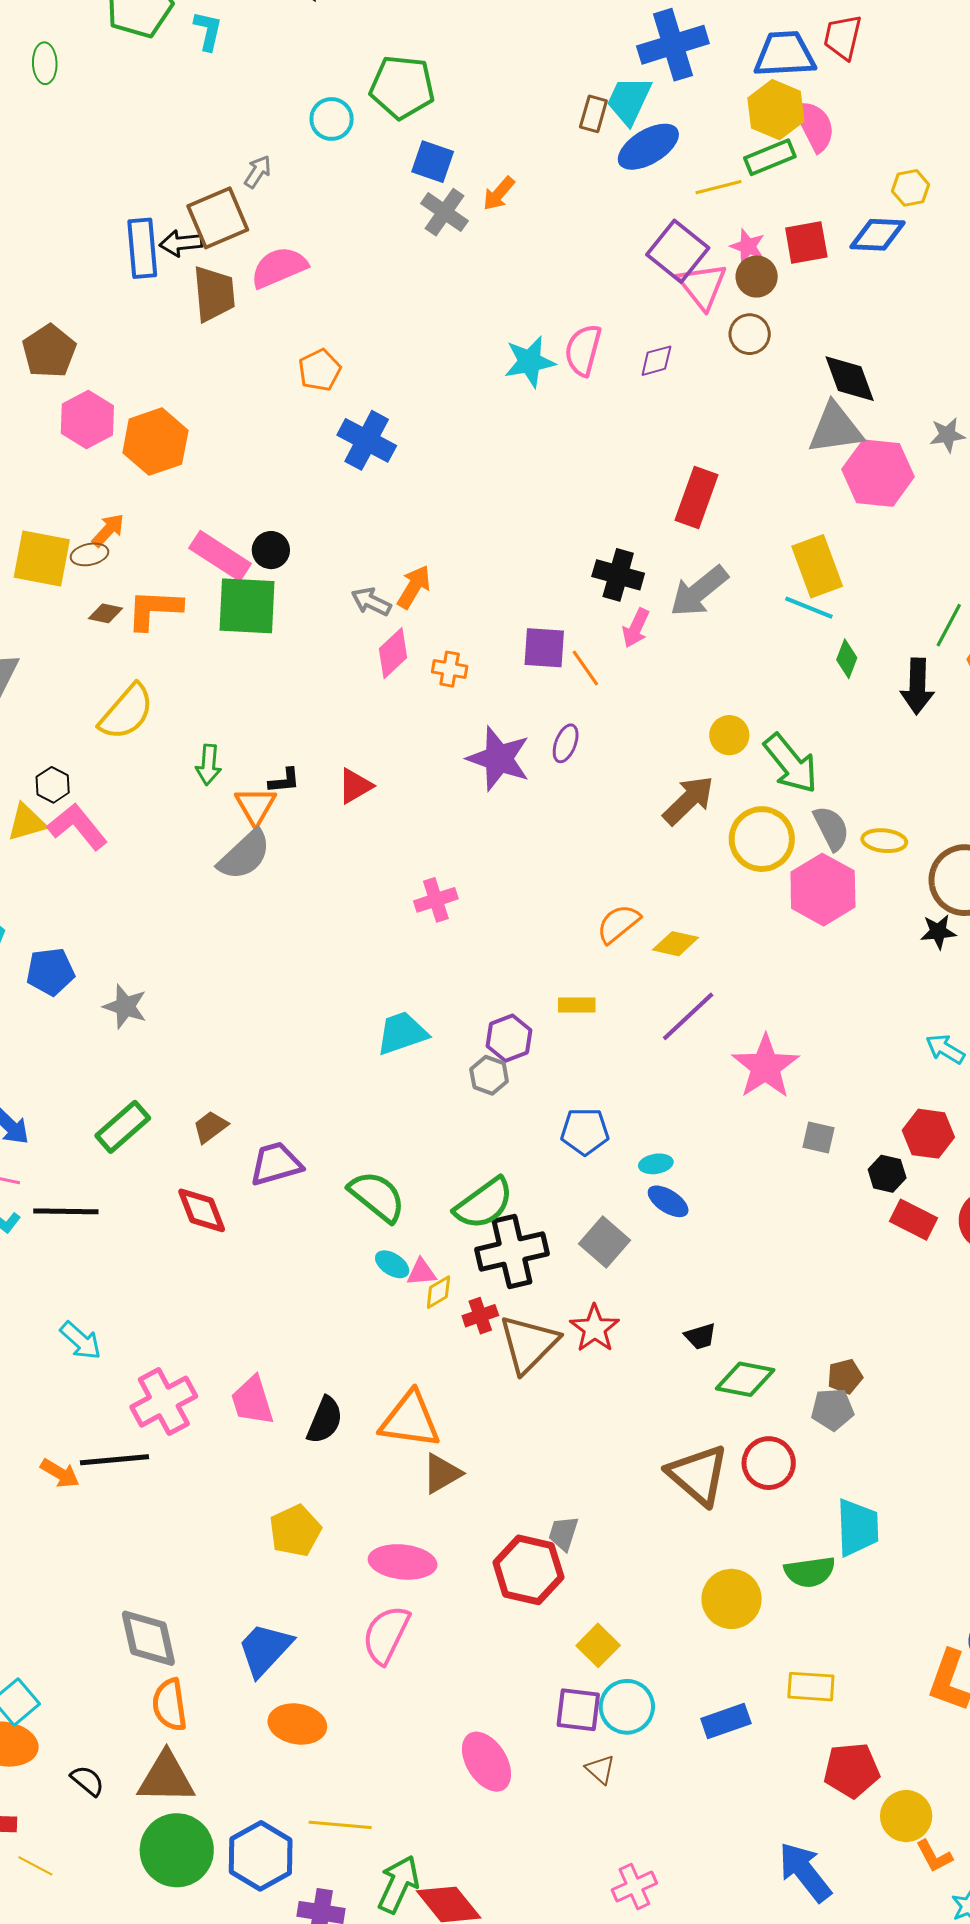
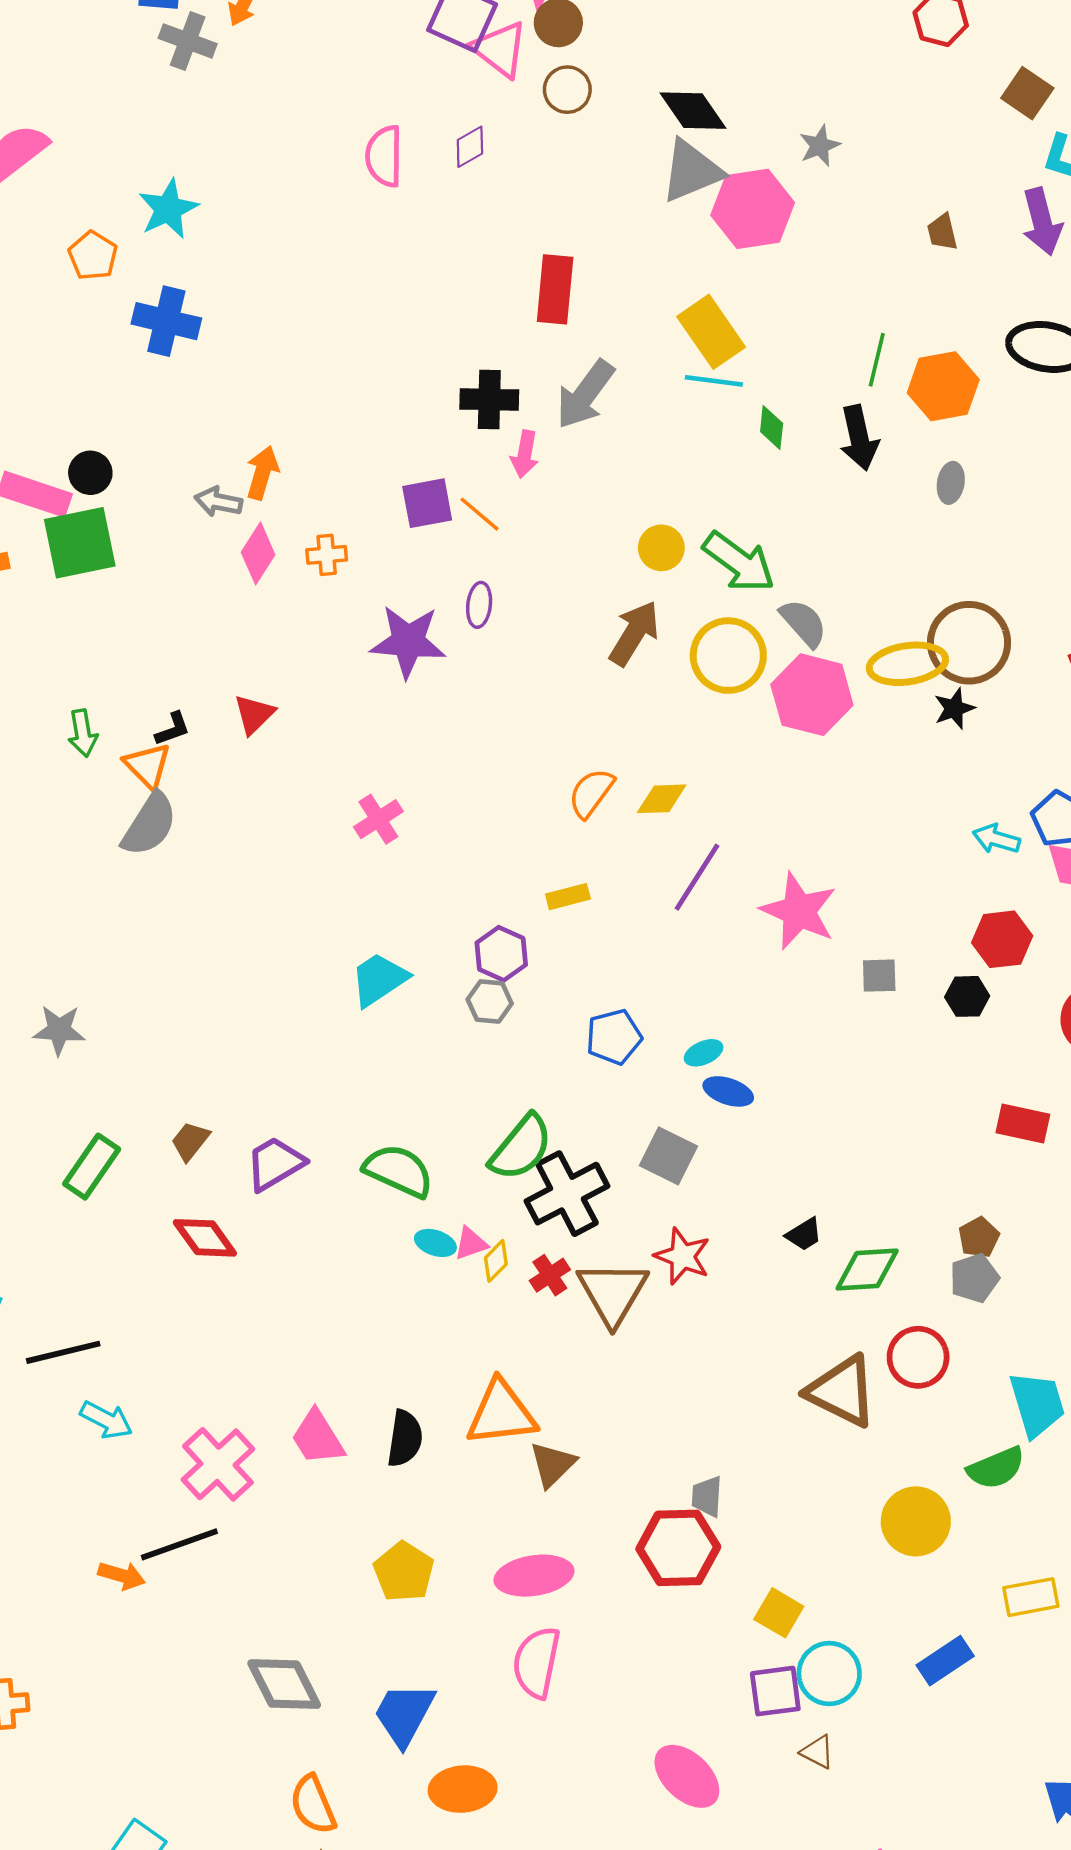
cyan star: (530, 362) -> (168, 209), moved
yellow ellipse: (884, 841) -> (907, 664), moved, size x1.5
black line: (66, 1211) -> (63, 1352), moved
red rectangle: (913, 1220) -> (1023, 1123), moved
gray diamond: (148, 1638) -> (284, 1684), moved

